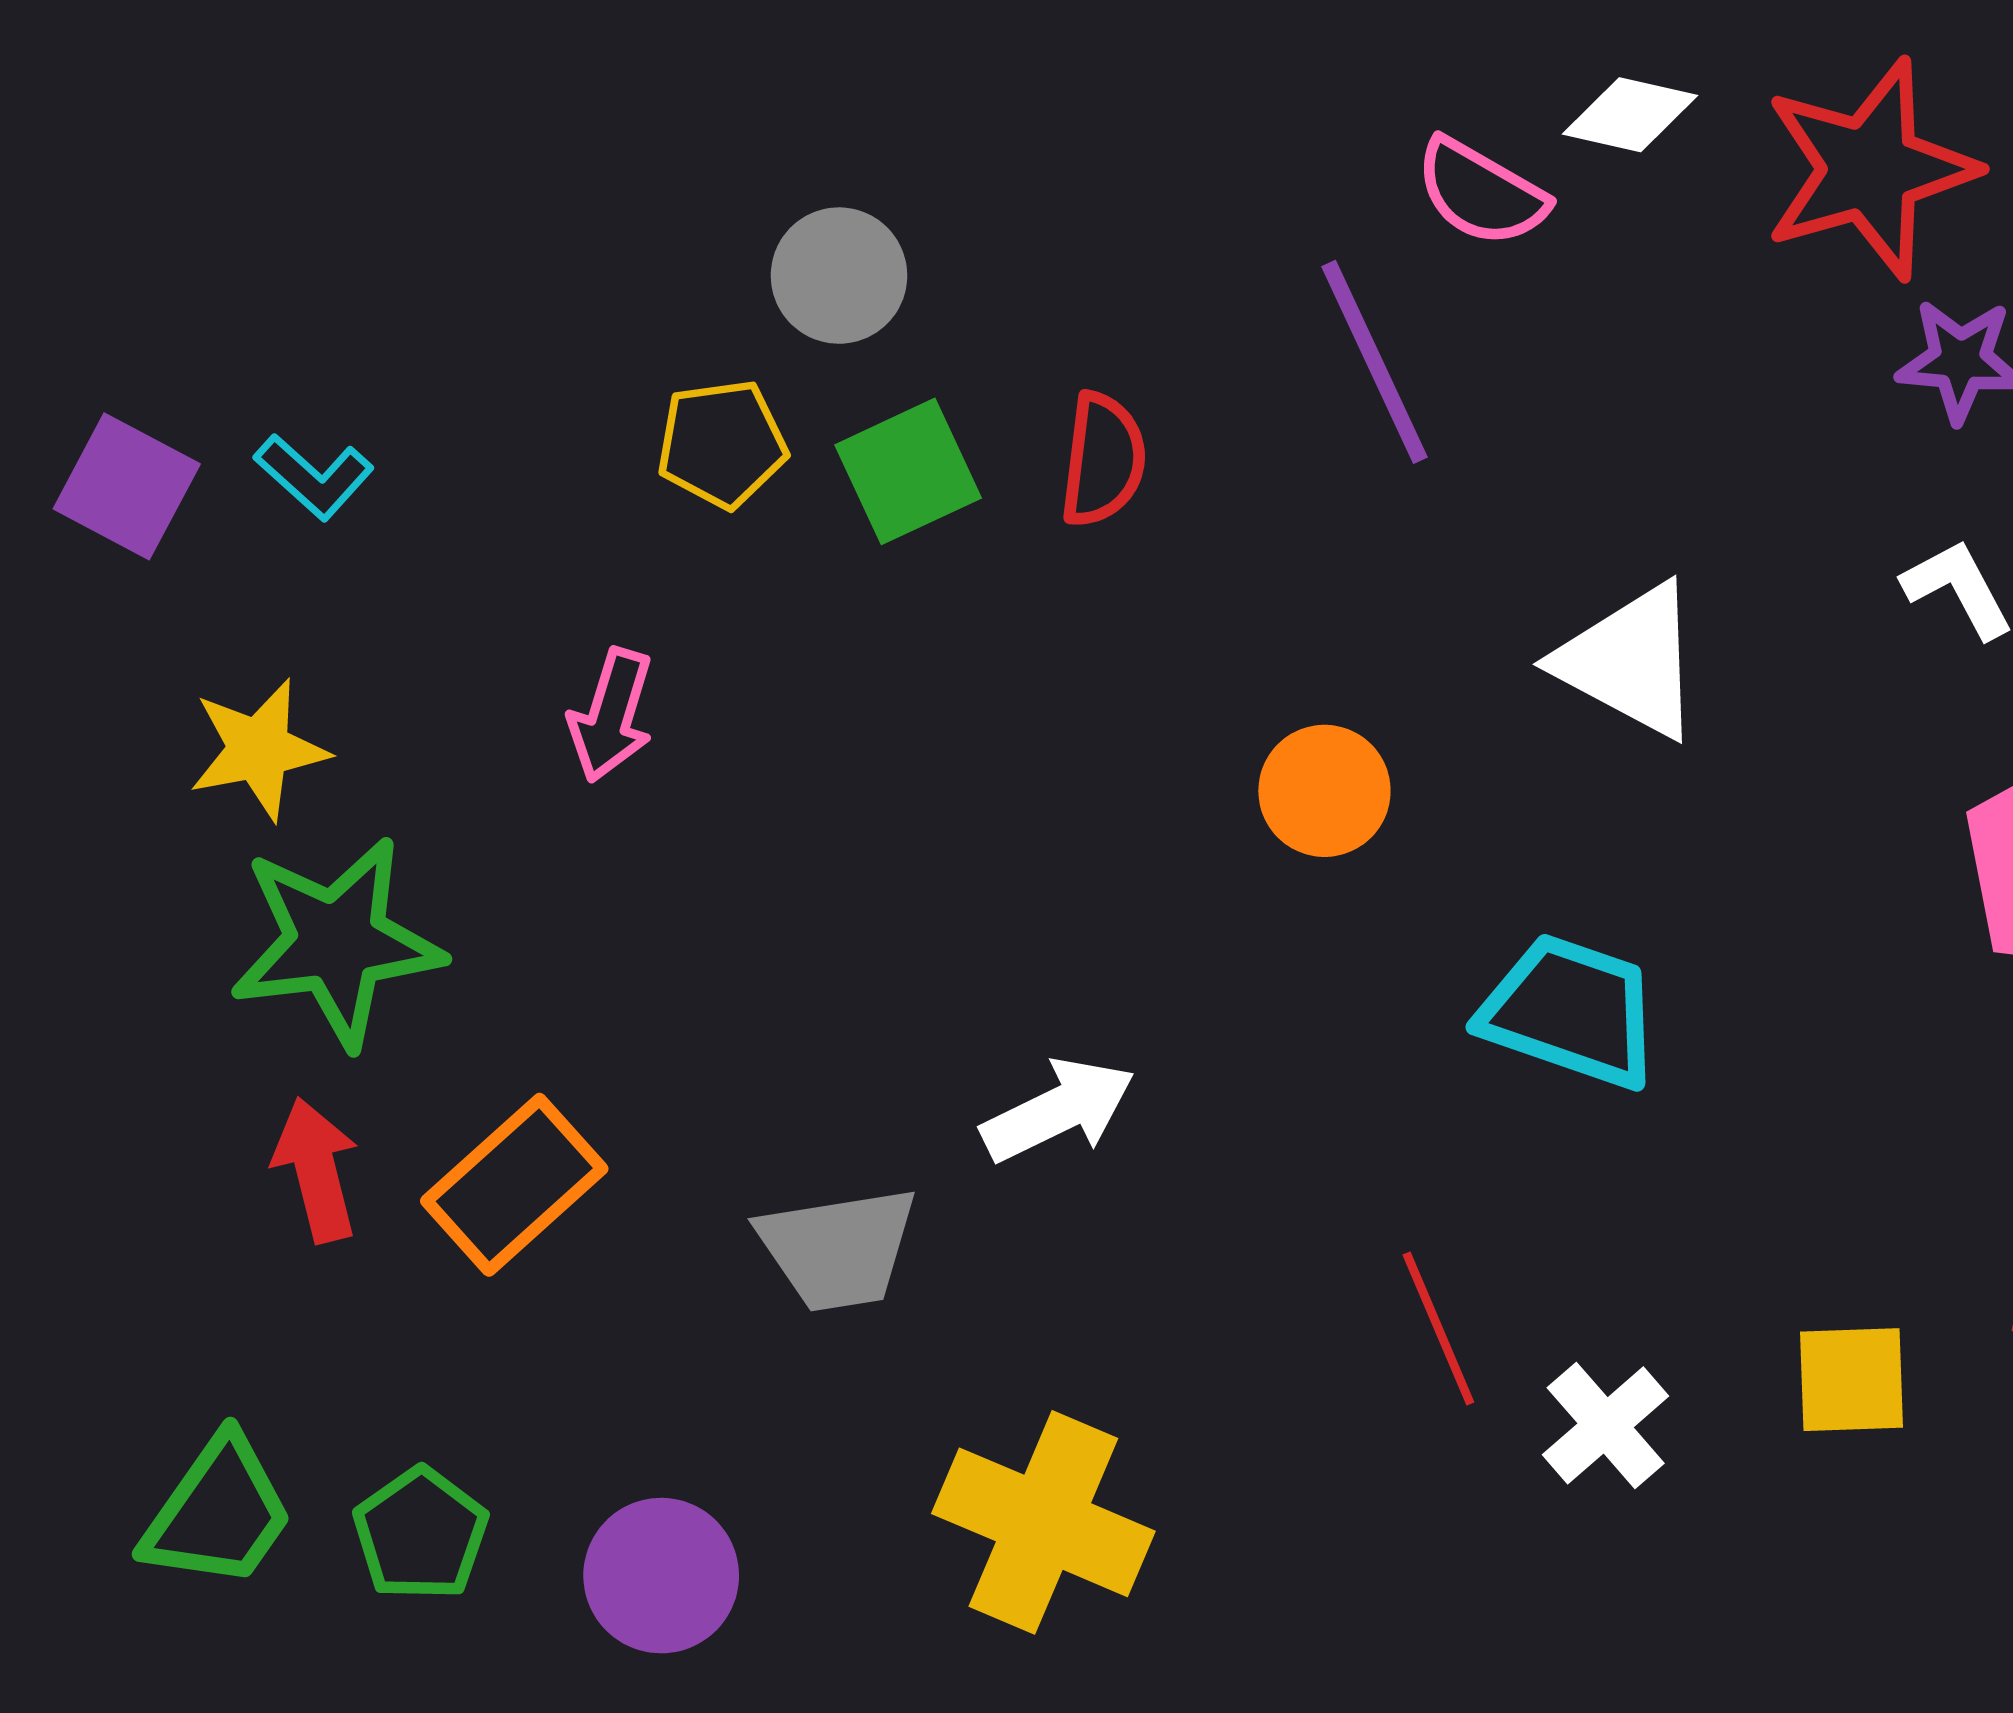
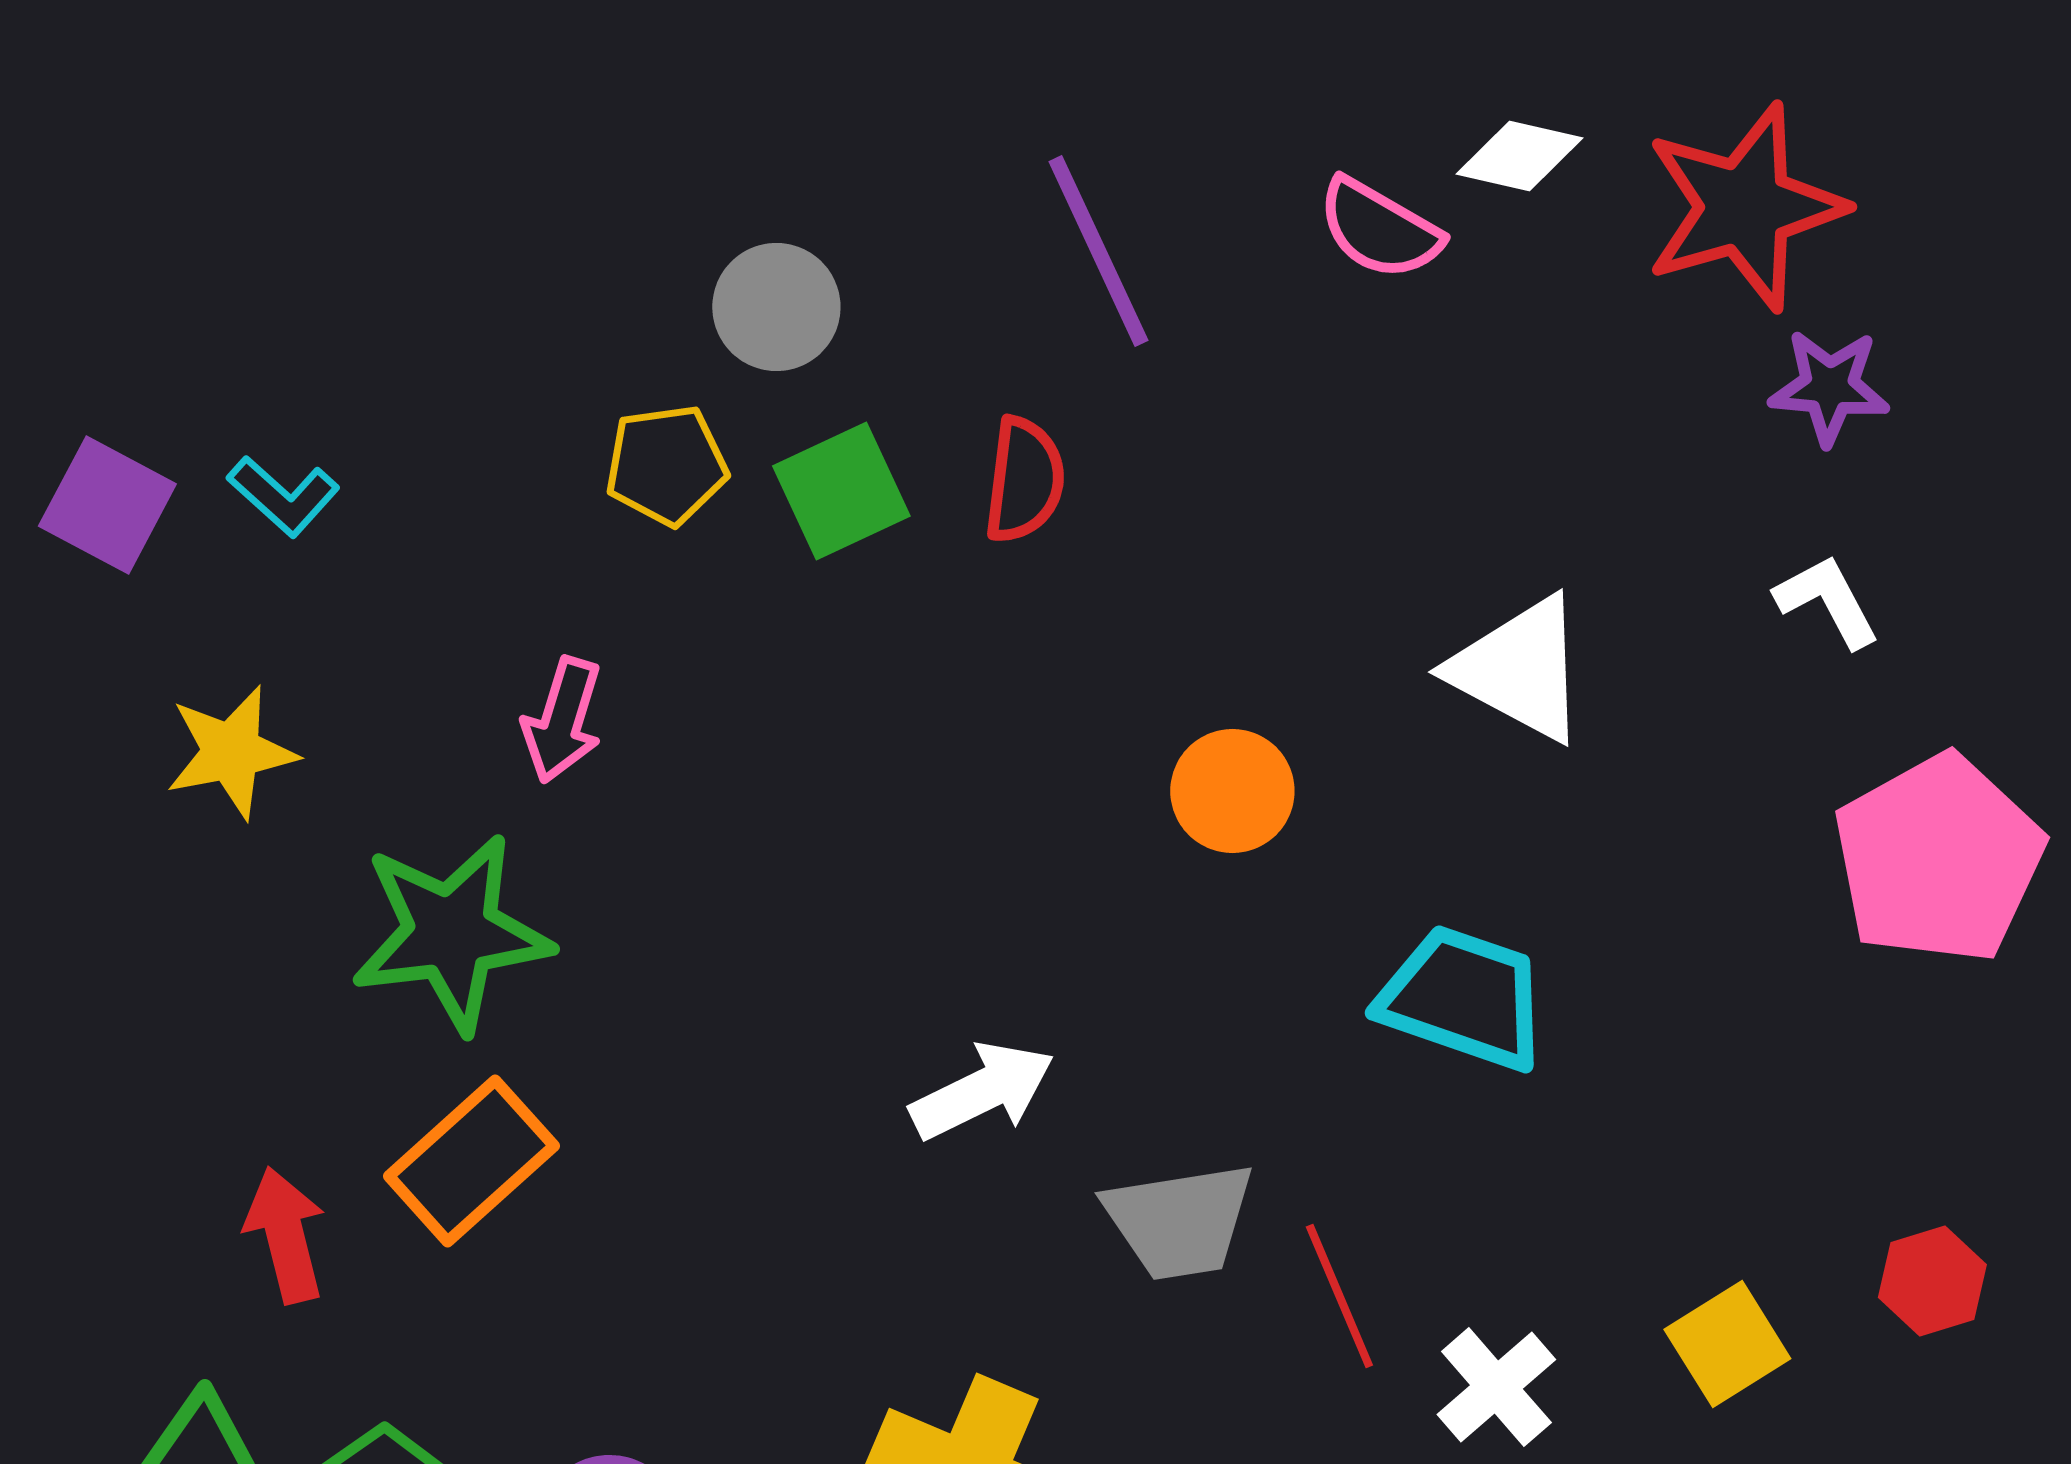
purple line: (1375, 362) -> (1098, 251), moved
green star: (336, 942) -> (451, 933), moved
red arrow: (316, 1170) -> (285, 1235), moved
gray trapezoid: (838, 1249) -> (1179, 1221), moved
yellow square: (1852, 1380) -> (1727, 1344), turned -30

